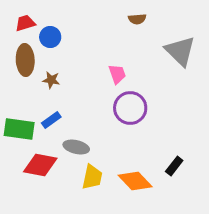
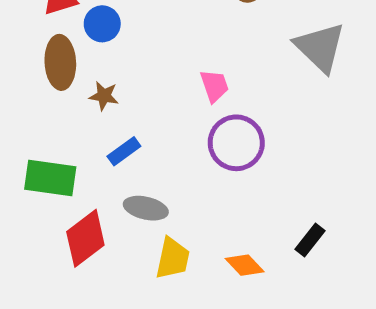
blue rectangle: (51, 120) -> (124, 151), moved
red diamond: (40, 165) -> (85, 238), turned -48
orange diamond: (135, 181) -> (245, 265), size x0.7

